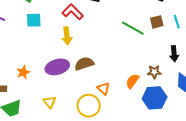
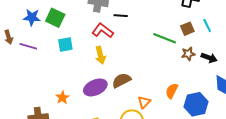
black arrow: (174, 54) -> (209, 58), turned -56
brown star: (154, 72) -> (188, 54), moved
orange triangle: (103, 88) -> (144, 102), turned 40

